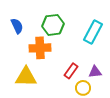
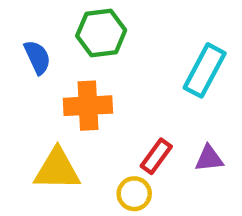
green hexagon: (53, 25) -> (101, 33), moved
yellow circle: (83, 88) -> (134, 194), moved

